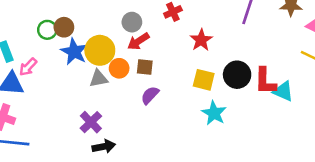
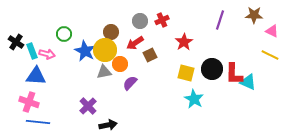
gray circle: (132, 22) -> (140, 21), moved
brown circle: (64, 27) -> (111, 32), moved
pink arrow: (28, 67) -> (47, 54), moved, turned -119
brown square: (145, 67) -> (150, 55), moved, turned -32
purple semicircle: (150, 95) -> (130, 83), moved
purple cross: (91, 122) -> (88, 106), moved

